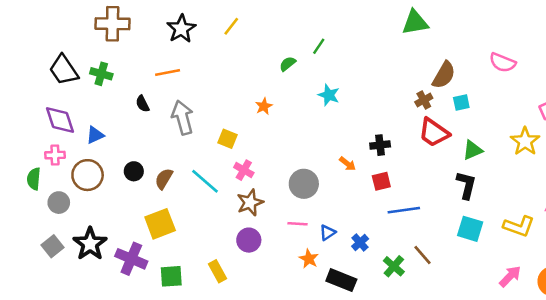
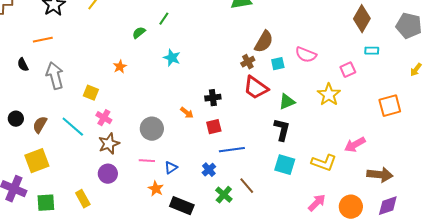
pink semicircle: (503, 63) -> (306, 55), moved
blue cross: (360, 243) -> (209, 170), moved

